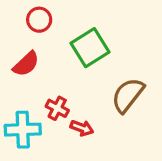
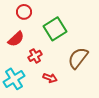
red cross: (57, 108) -> (35, 56), moved, turned 32
cyan cross: (23, 130) -> (14, 79), turned -30

